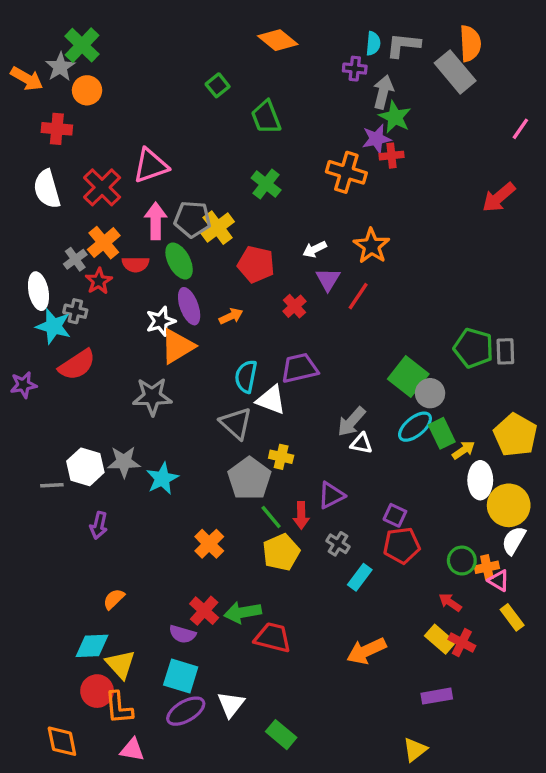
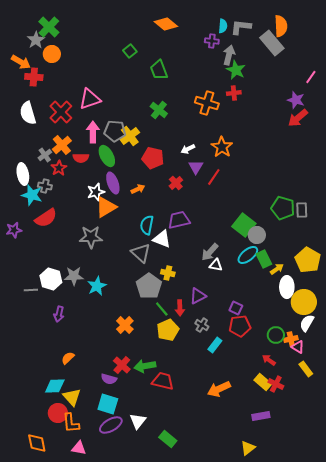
orange arrow: (27, 79) -> (21, 62), moved
purple star: (376, 139) -> (296, 100), moved, turned 30

